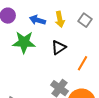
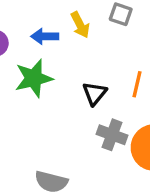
black triangle: (59, 47) -> (95, 93), moved

